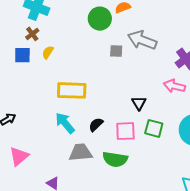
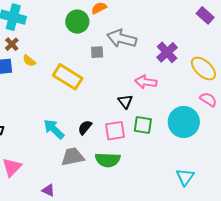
yellow semicircle: (48, 52) -> (29, 61), turned -80
pink arrow: (174, 86) -> (146, 82), moved
yellow rectangle: (72, 90) -> (68, 77), moved, turned 36

